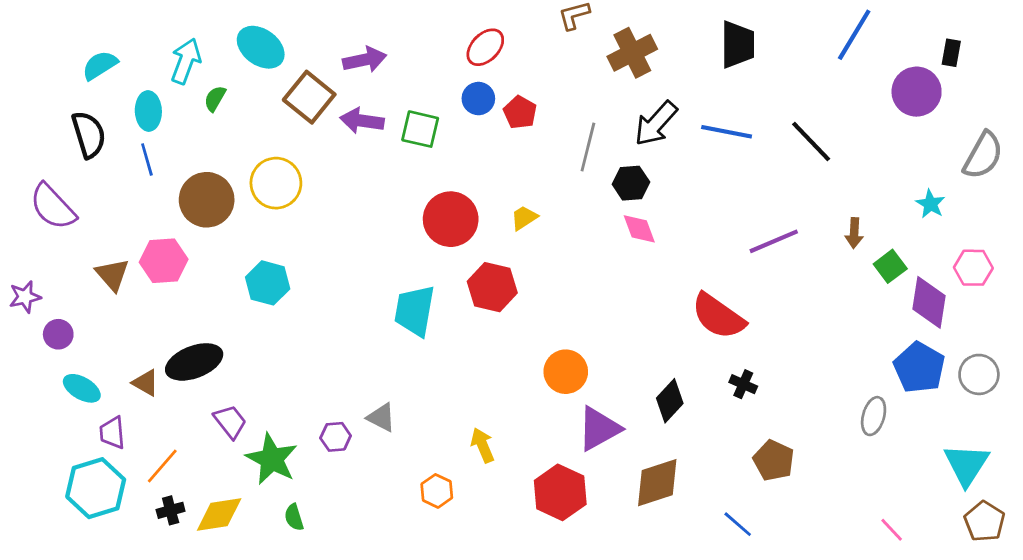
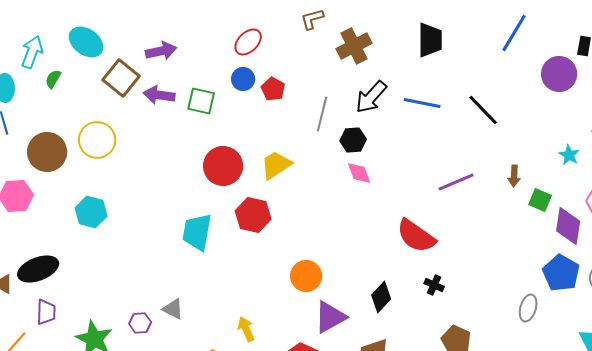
yellow trapezoid: (524, 218) -> (276, 165), size x1.6
green square: (890, 266) -> (540, 200), turned -30
purple trapezoid: (230, 422) -> (46, 312), moved, turned 40

